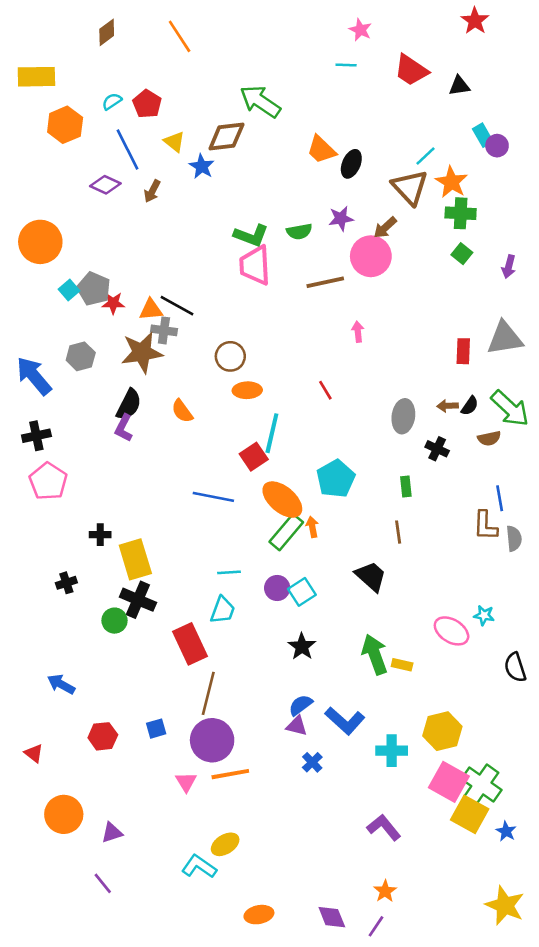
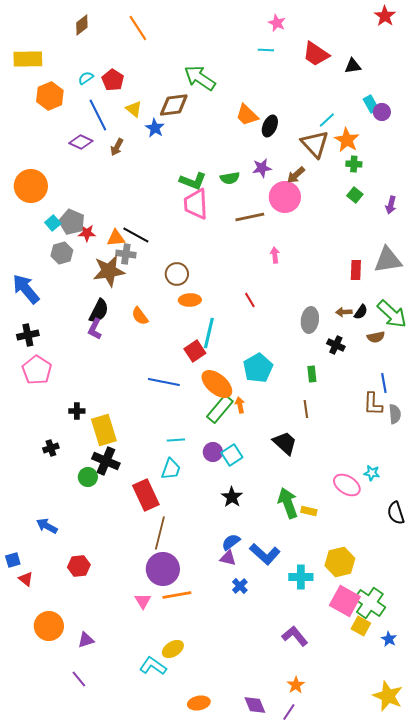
red star: (475, 21) -> (385, 16), moved
green cross: (461, 213) -> (354, 164), size x0.7
gray hexagon: (81, 356) -> (62, 253), moved
blue square: (156, 729) -> (13, 560), moved
yellow square: (470, 814) -> (361, 626), size x0.7

